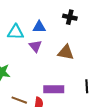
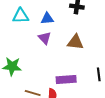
cyan triangle: (16, 32) -> (21, 16), moved

